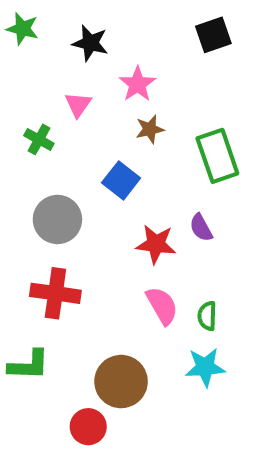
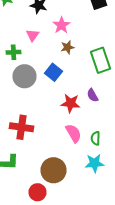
green cross: (39, 139) -> (14, 52), turned -32
gray circle: (57, 219) -> (24, 76), moved

